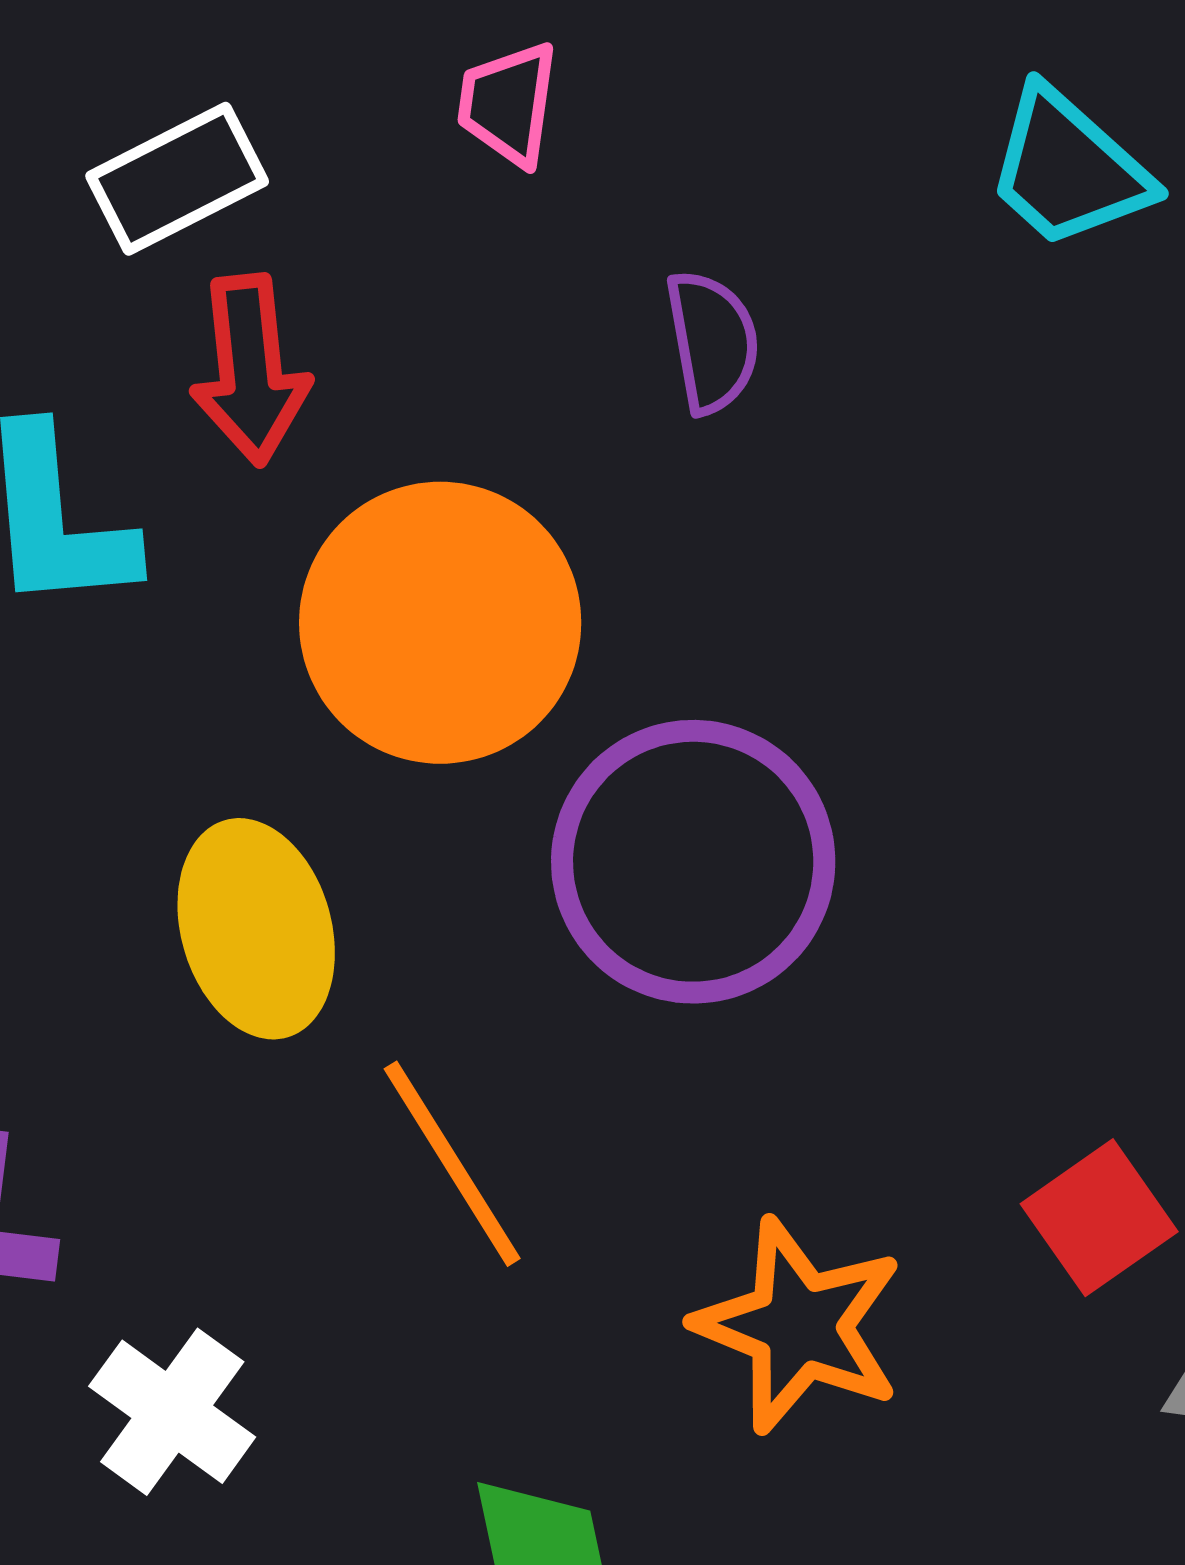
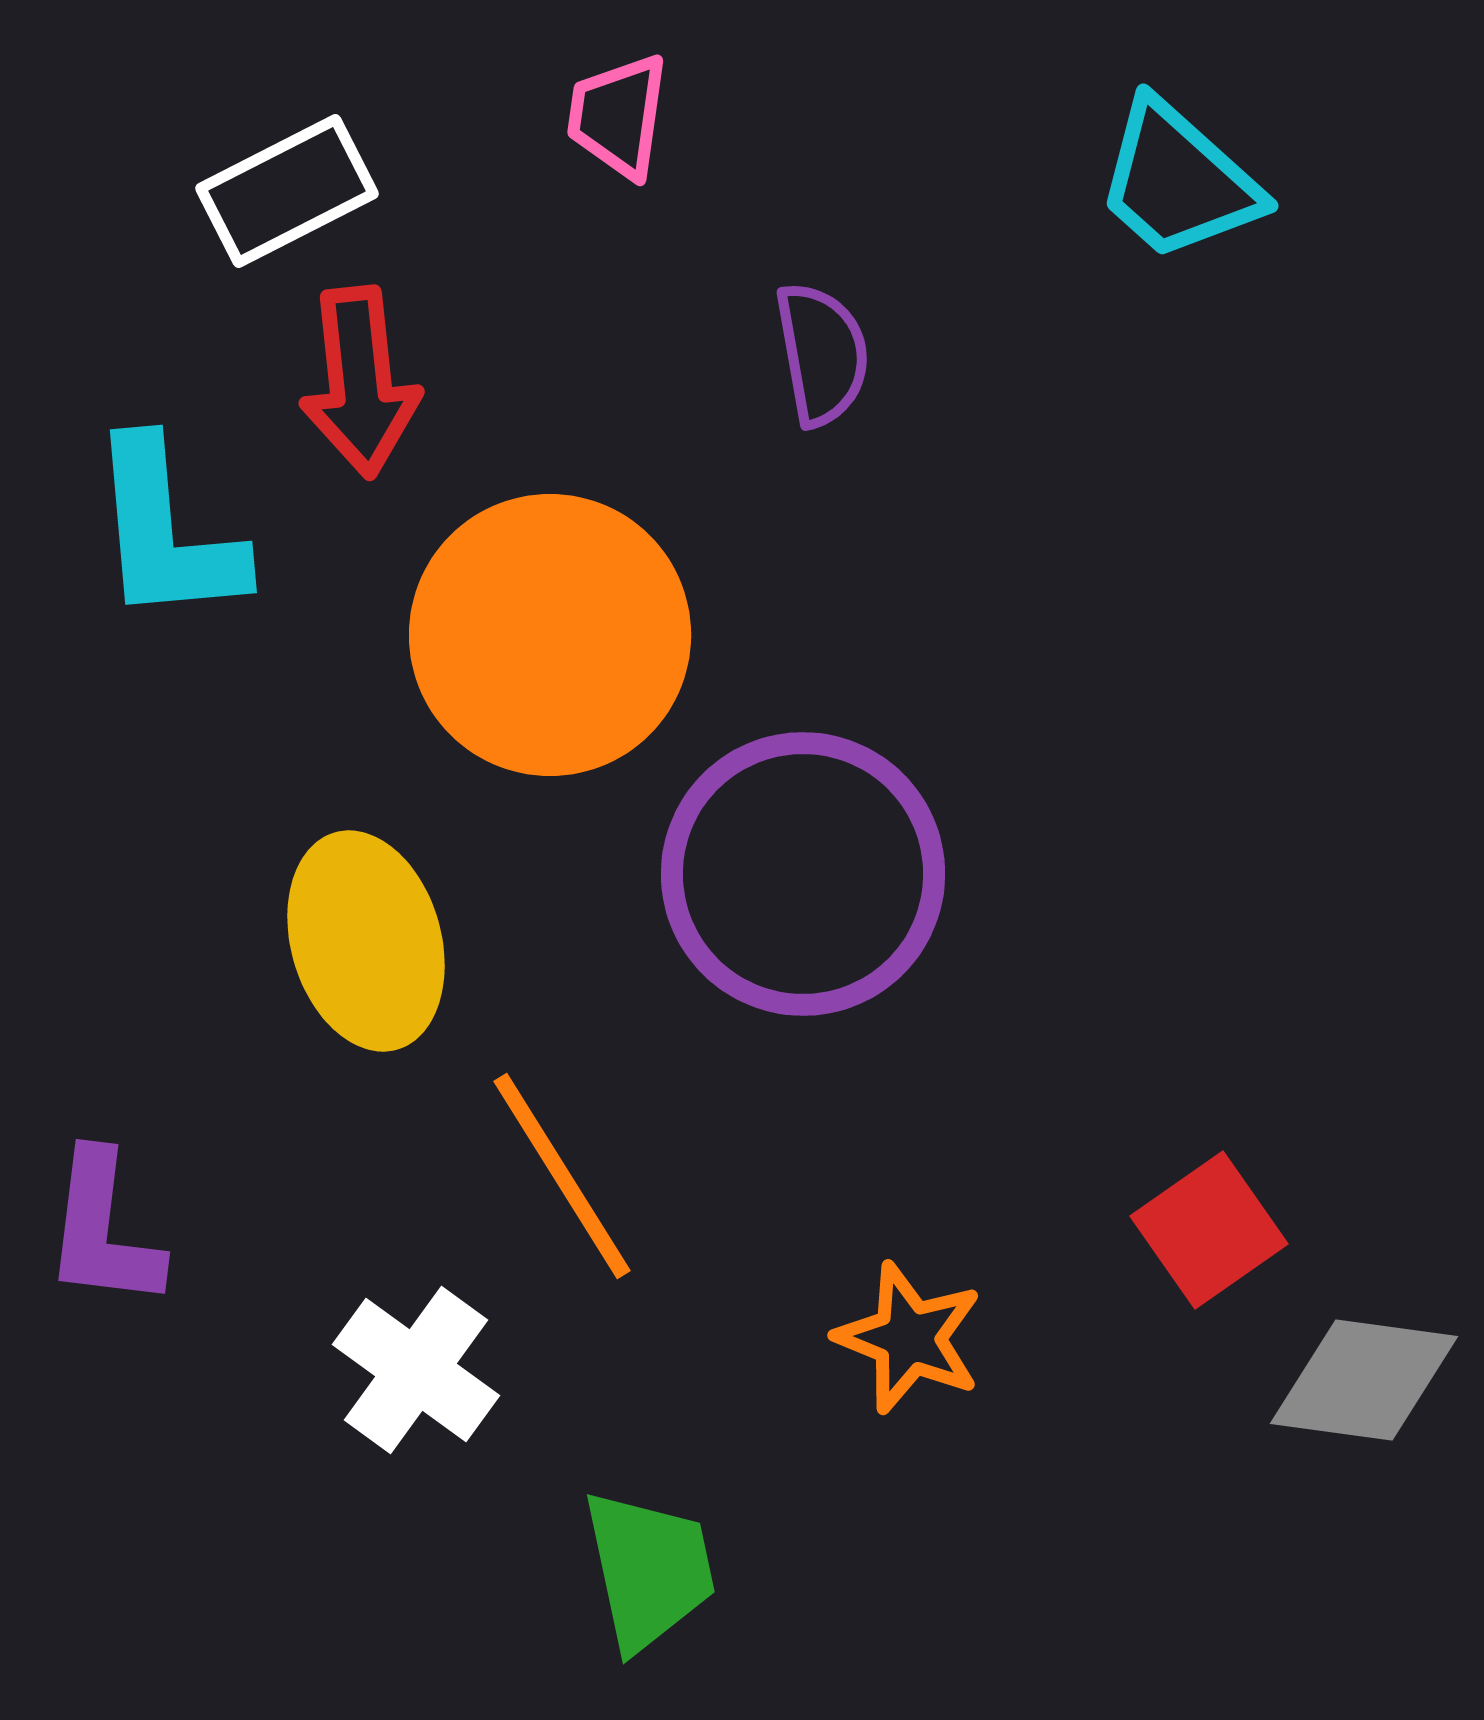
orange star: (799, 1326) -> (909, 1338), size x0.7
white cross: (172, 1412) -> (416, 1370), moved

